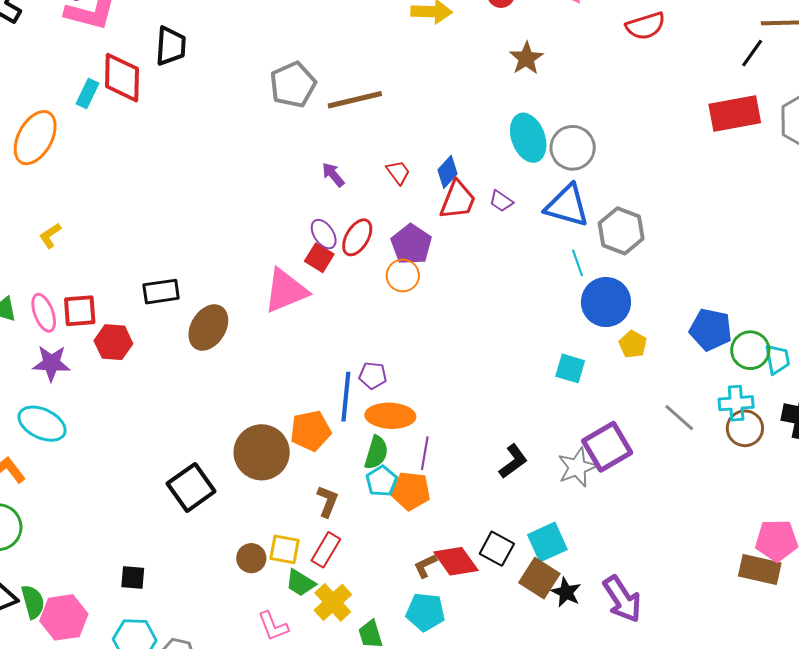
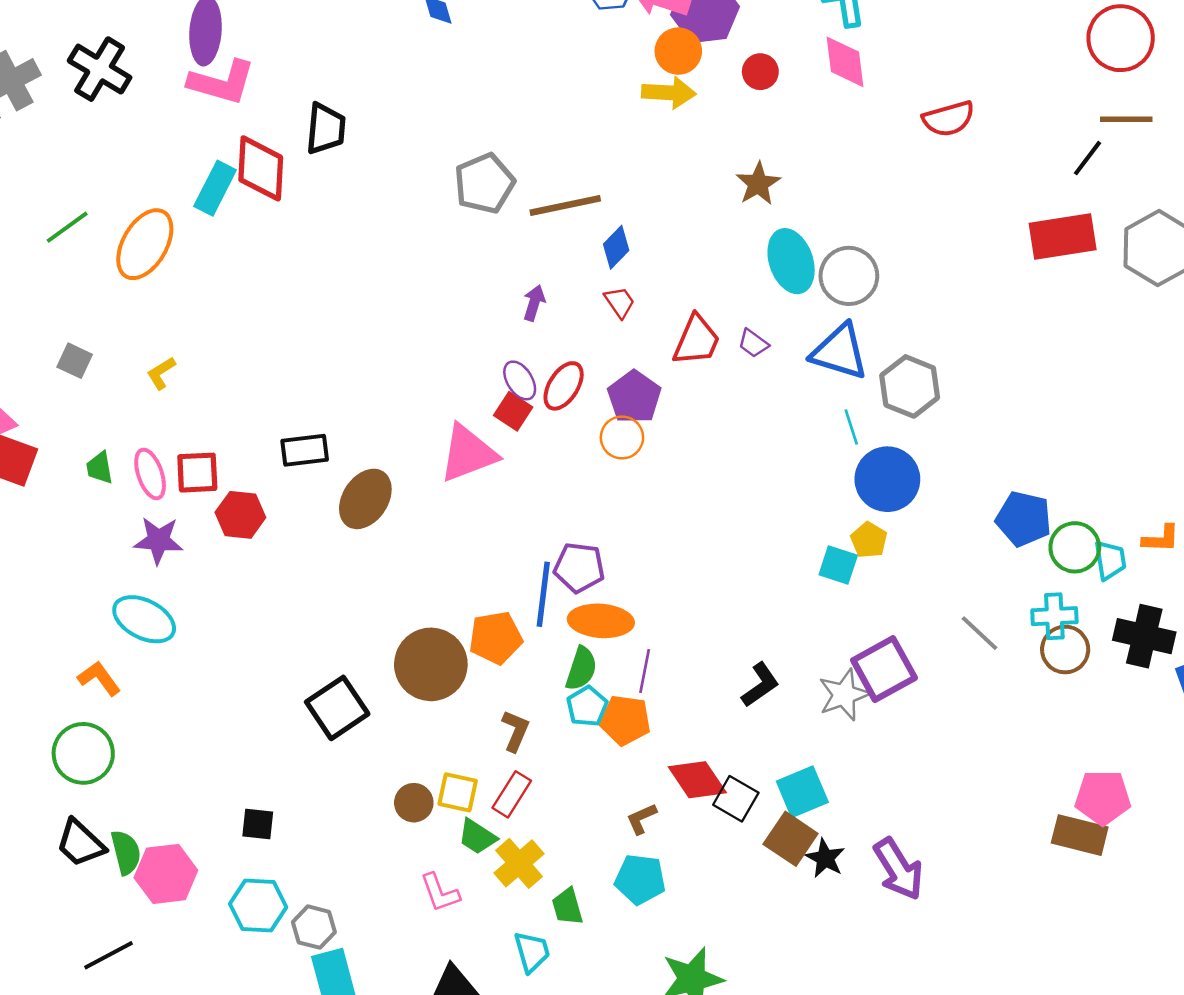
brown star: (526, 58) -> (758, 184), moved
cyan rectangle: (88, 94) -> (215, 188), size x1.4
blue diamond: (447, 172) -> (616, 247), moved
purple arrow: (333, 175) -> (534, 303), turned 56
yellow pentagon: (633, 344) -> (869, 540), moved
purple pentagon: (373, 375) -> (579, 567), size x1.4
red diamond: (456, 561) -> (697, 780), moved

